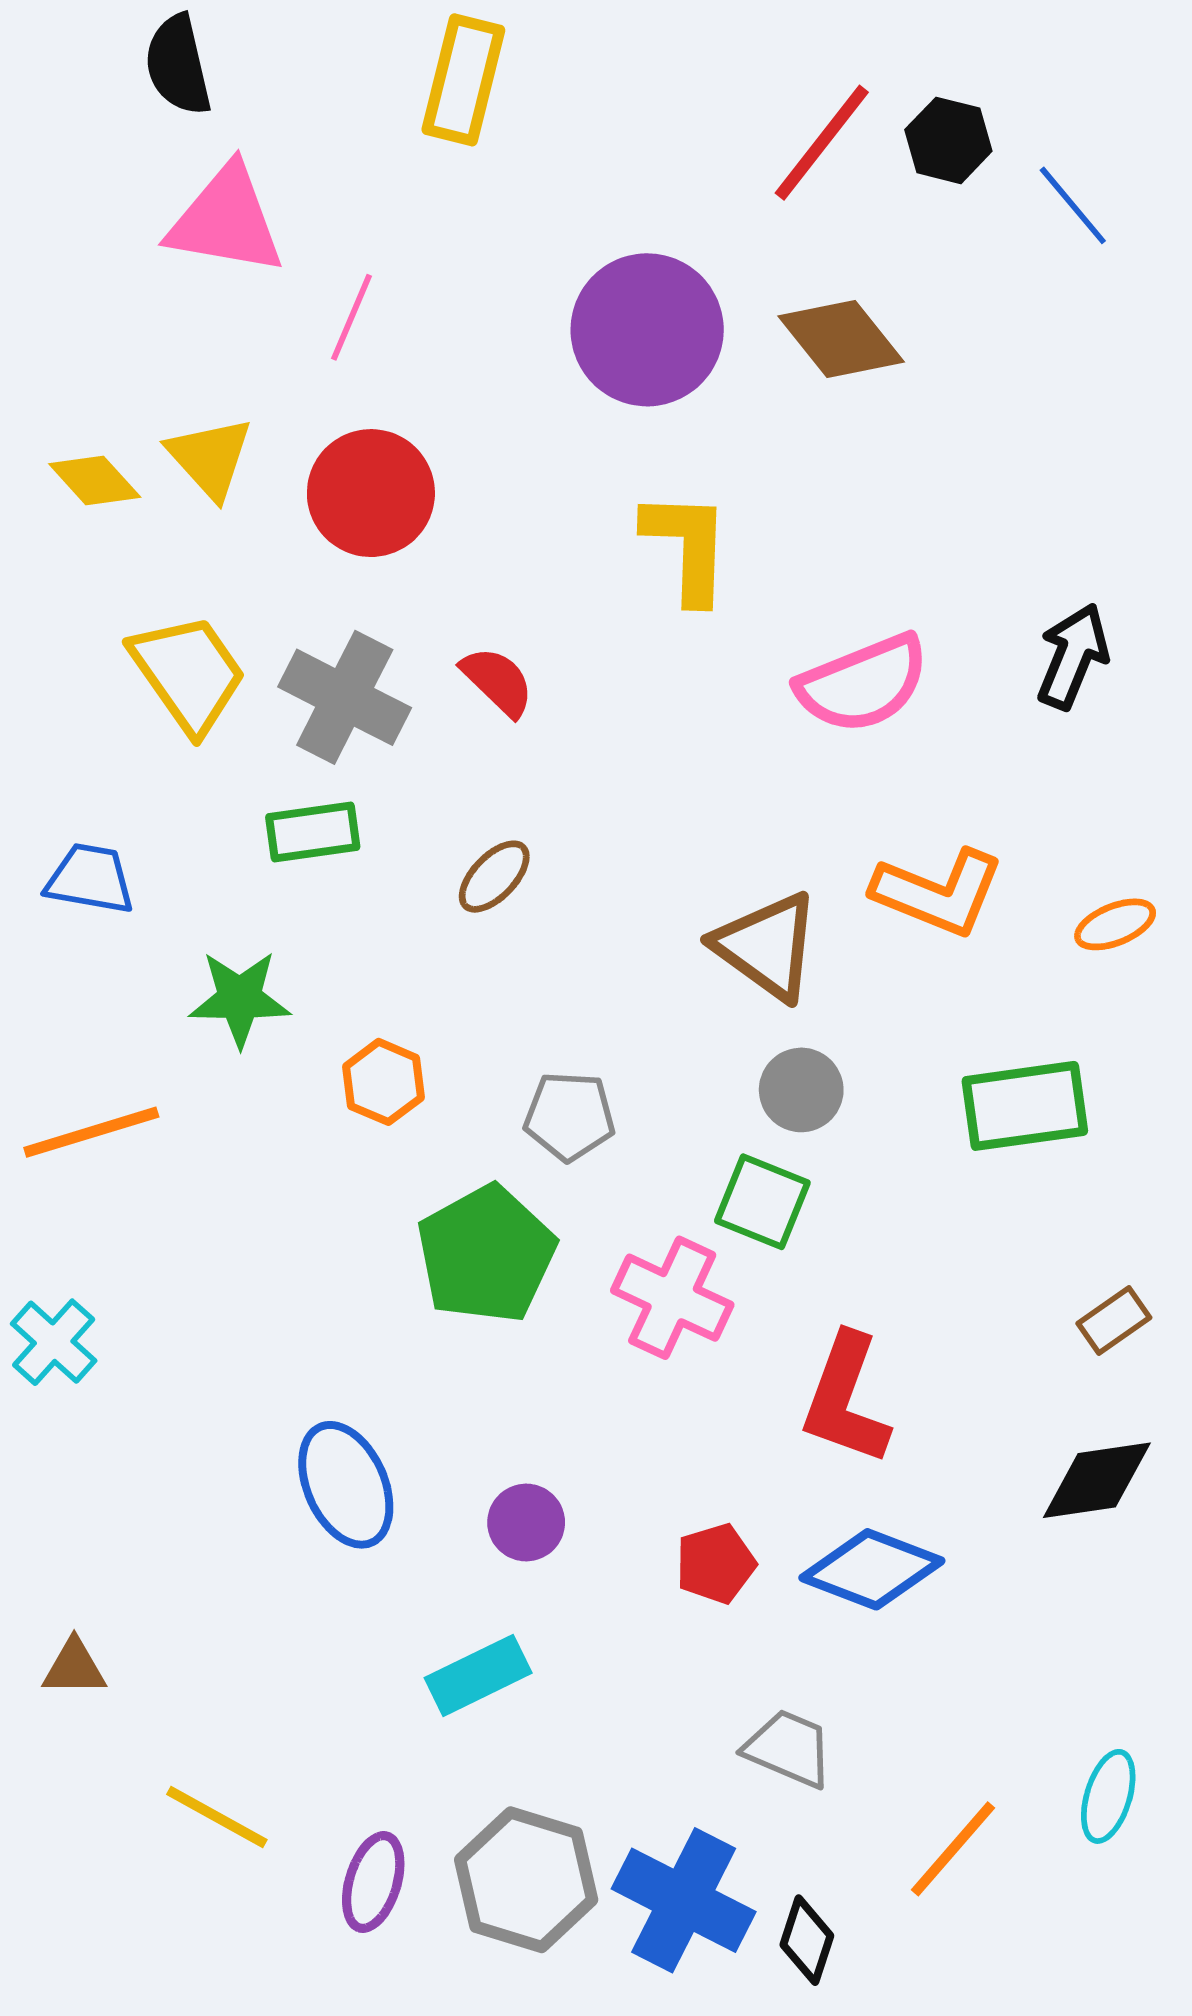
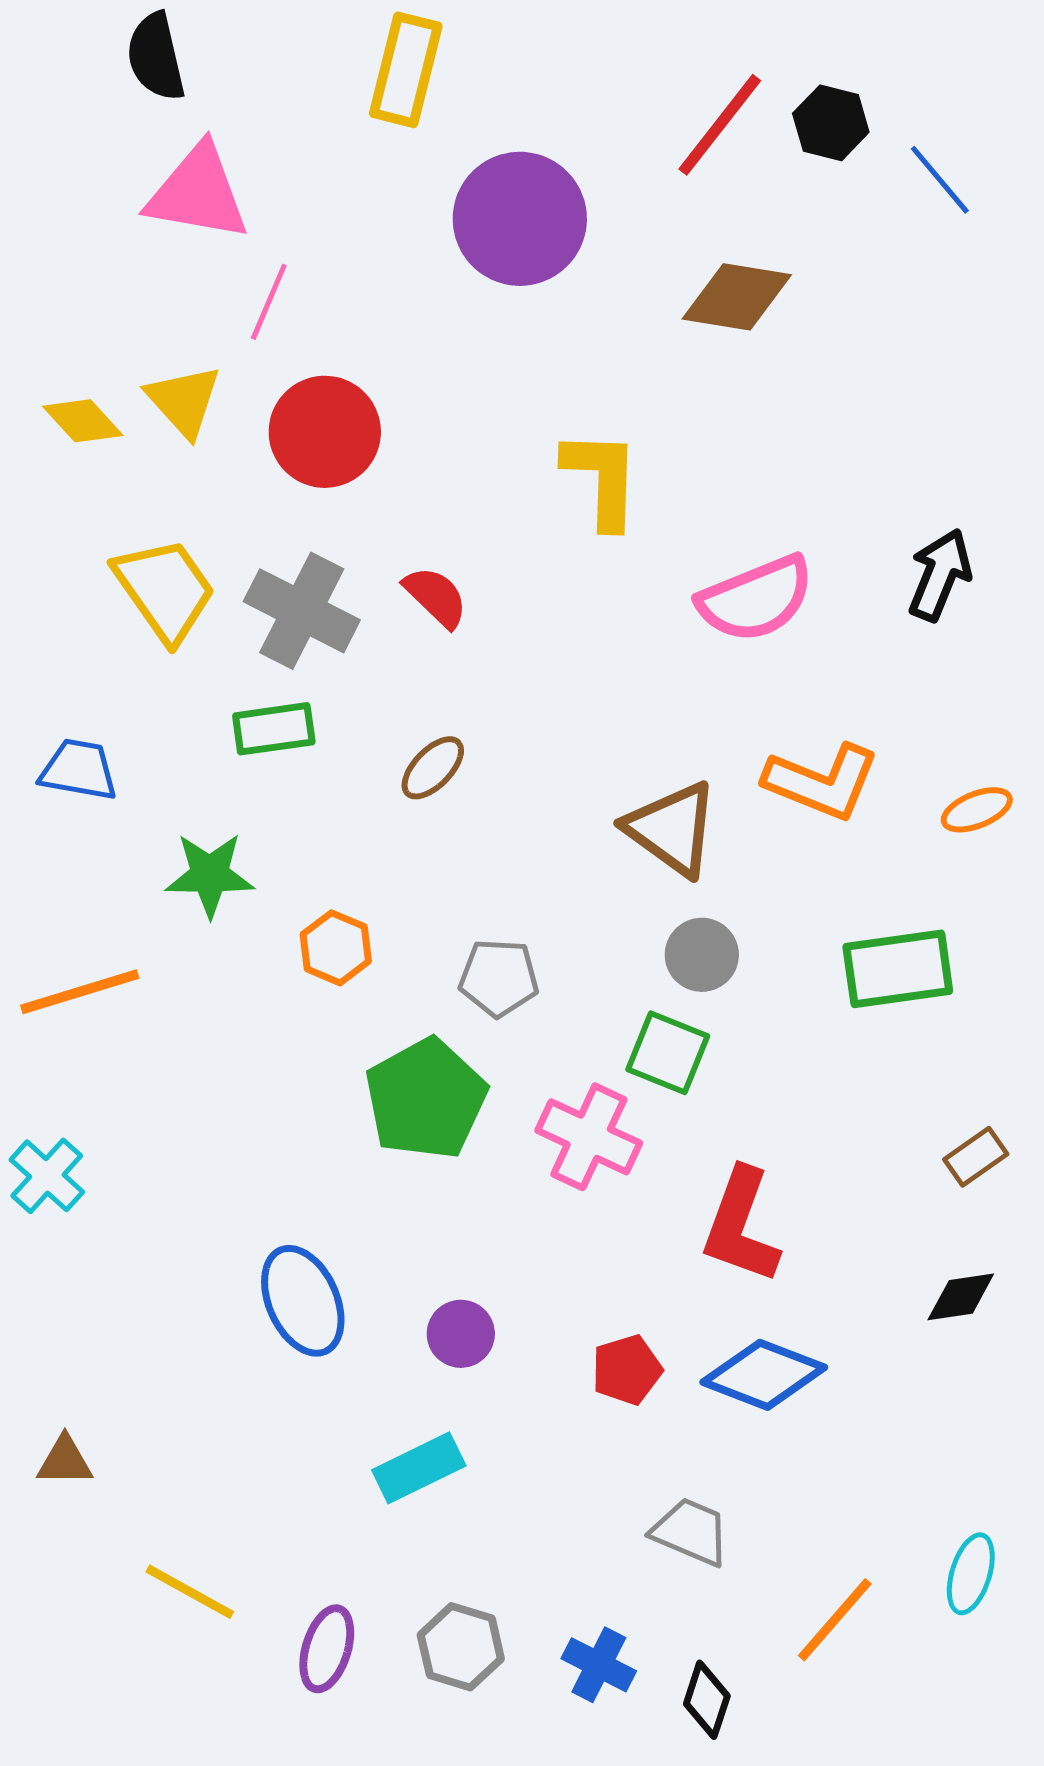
pink line: (352, 317) -> (269, 302), moved
purple circle: (647, 330) -> (520, 219), moved
brown diamond: (841, 339) -> (737, 297), turned -42
black diamond: (1097, 1480) -> (961, 1297), size x0.7
gray hexagon: (526, 1880) -> (461, 1647), size x0.7
blue cross: (684, 1900) -> (599, 1665), size x0.6

